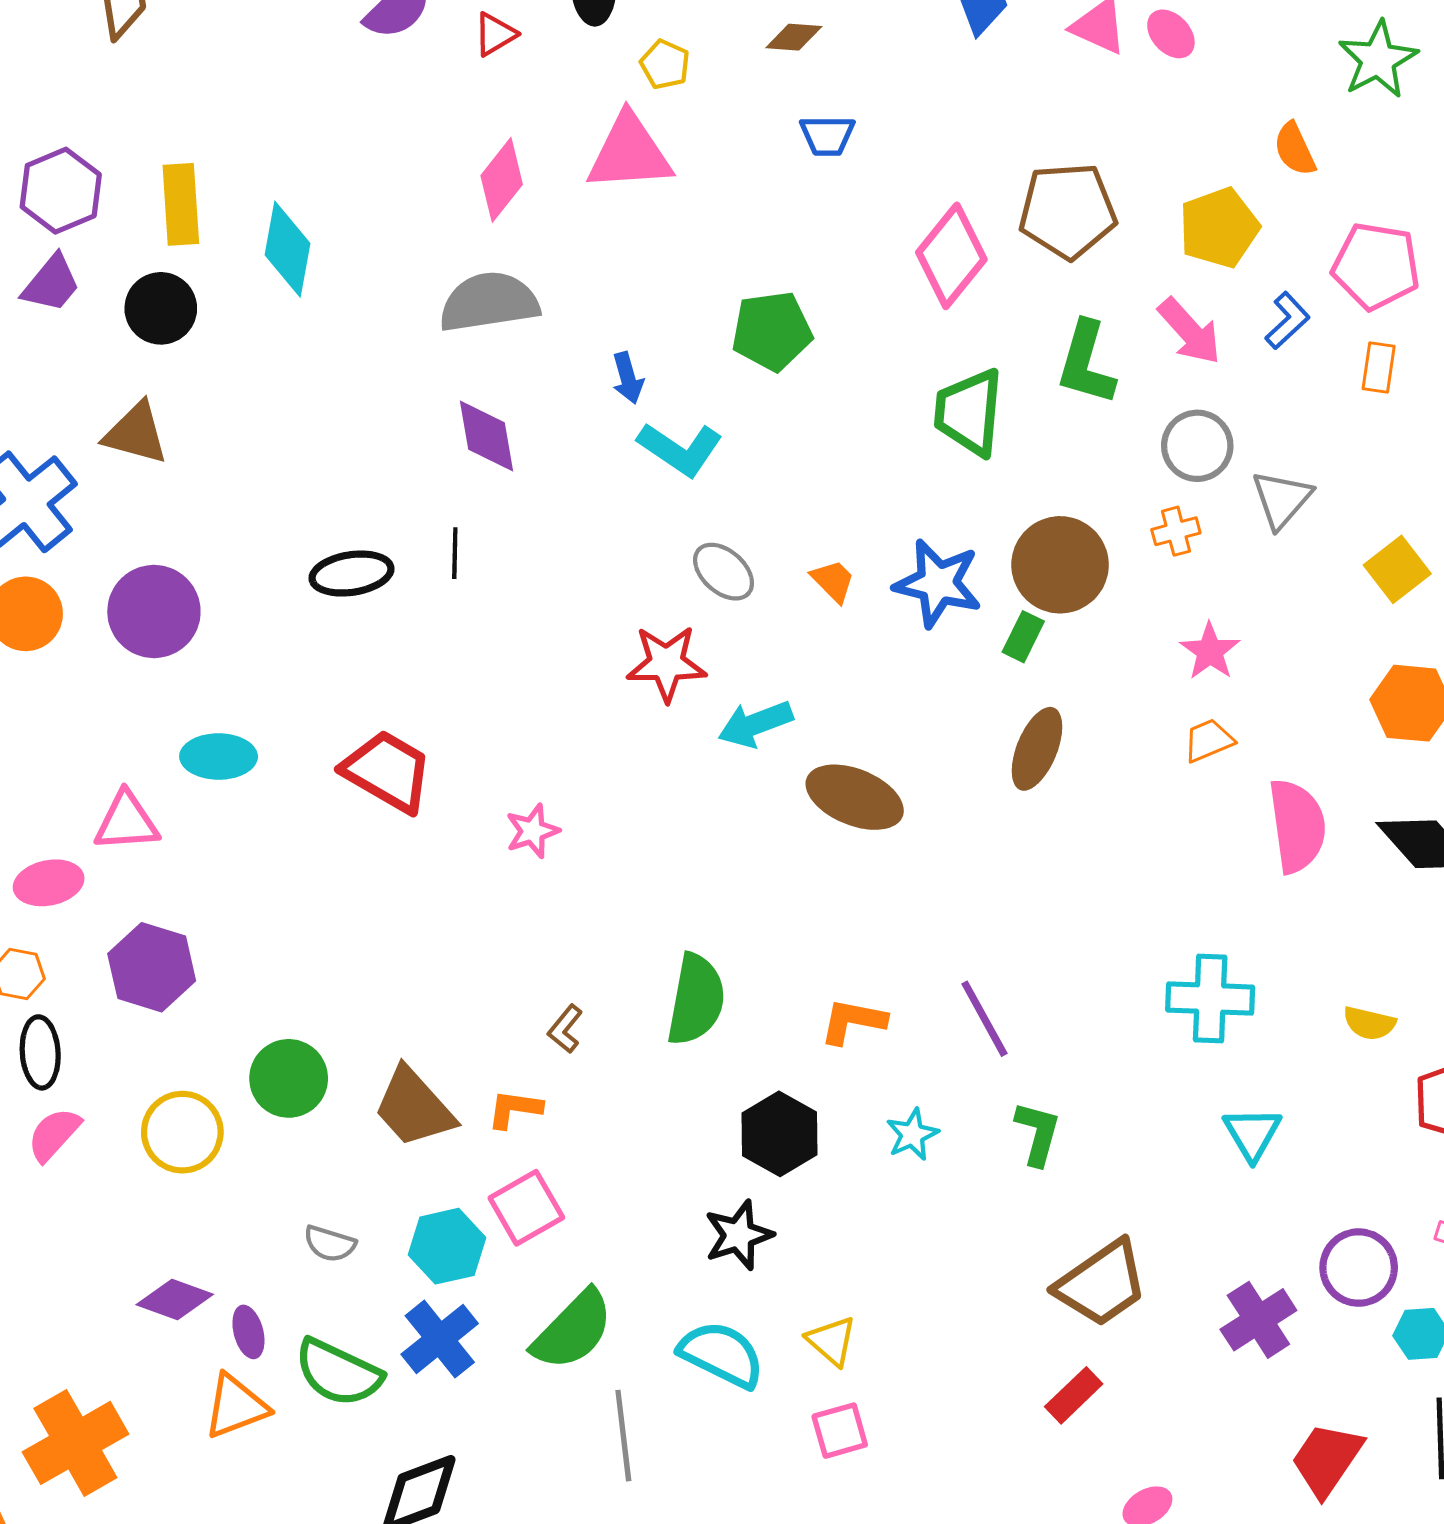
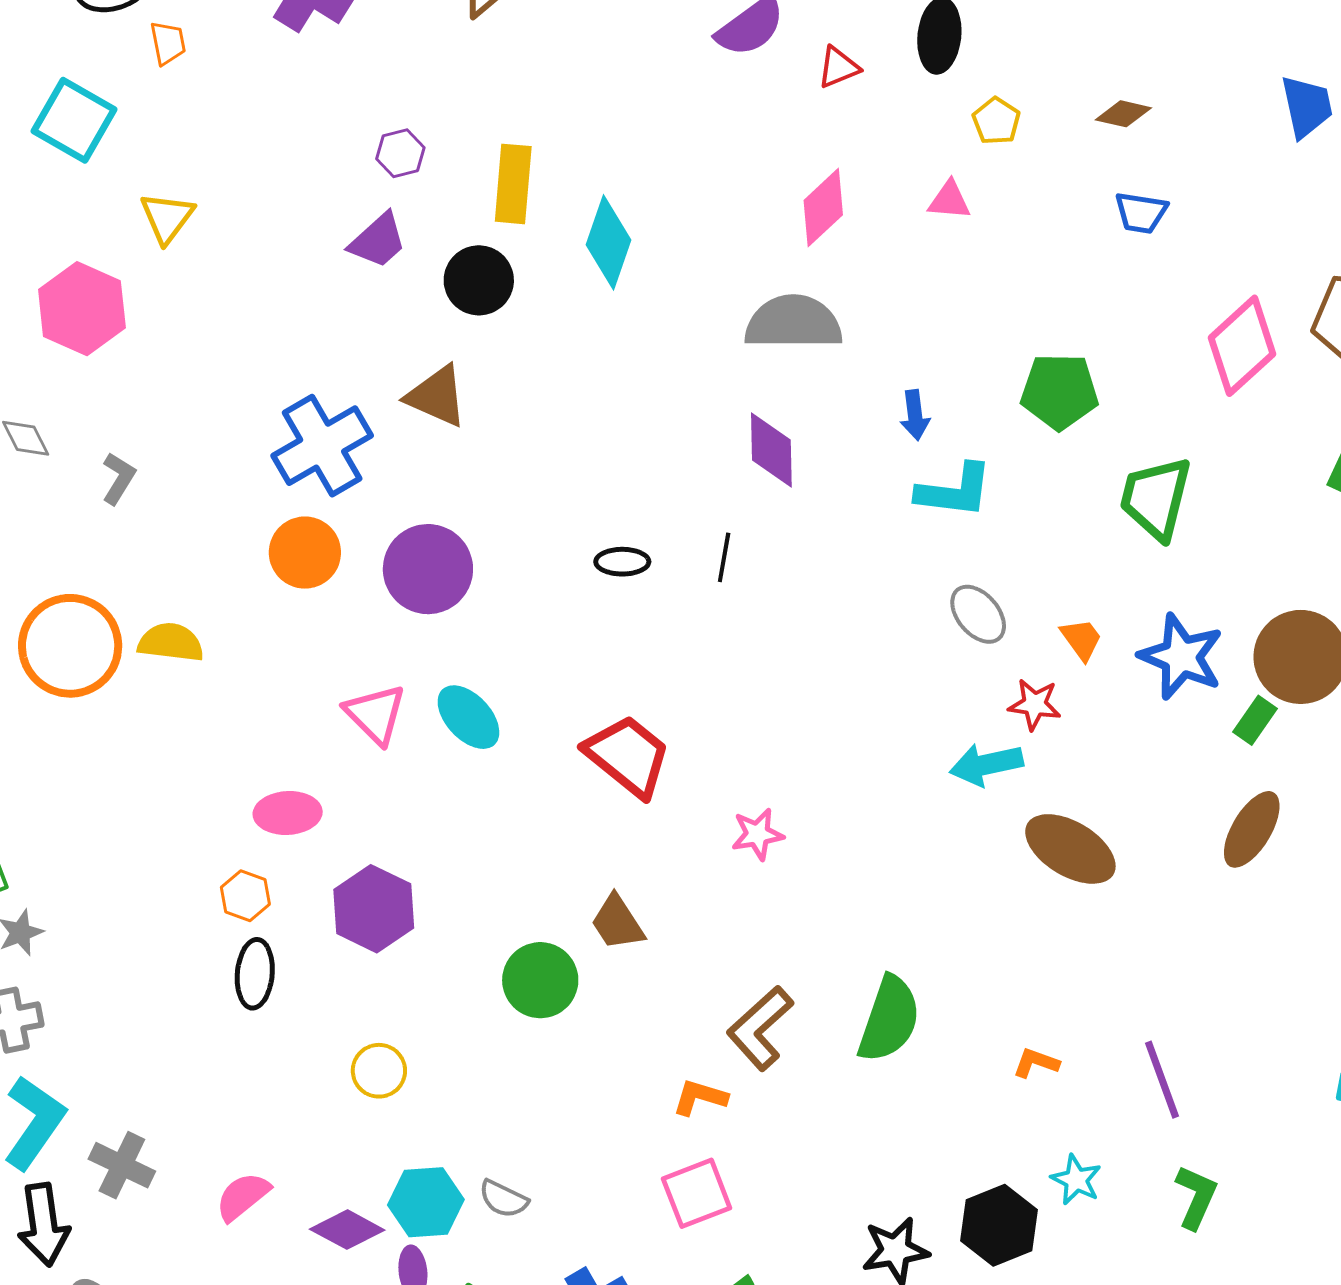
pink triangle: (629, 153) -> (949, 200), size x0.5
purple hexagon: (61, 191) -> (400, 153), size x0.6
green trapezoid: (969, 412) -> (1156, 498), moved
cyan L-shape: (680, 449) -> (955, 491), turned -36
black ellipse: (352, 574) -> (622, 562), size x0.7
red star: (666, 664) -> (1035, 704), moved, size x0.7
cyan ellipse: (219, 757) -> (468, 717), turned 38
pink triangle: (126, 822) -> (375, 714), moved, turned 40
orange L-shape: (853, 1021) -> (1036, 1063), size x0.7
brown L-shape: (565, 1029) -> (760, 1028), size x1.8
green circle: (289, 1078) -> (540, 980), moved
brown trapezoid: (414, 1107) -> (617, 923), moved, size x0.7
yellow circle: (182, 1132) -> (379, 1071), size x0.7
pink semicircle: (54, 1134) -> (243, 1197), moved
black hexagon: (780, 1134) -> (999, 1225), moved
cyan star: (912, 1134) -> (1076, 1180), turned -30
cyan hexagon: (447, 1246) -> (426, 1202), moved

